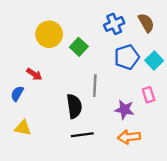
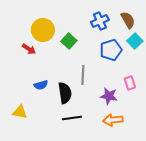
cyan square: (154, 61) -> (135, 41), moved
red arrow: (34, 74) -> (29, 49), moved
blue semicircle: (17, 94) -> (41, 85), moved, turned -136

